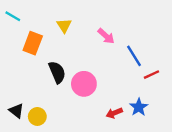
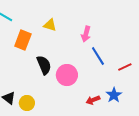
yellow triangle: (64, 26) -> (50, 25), turned -40
pink arrow: (106, 36) -> (86, 34), turned 63
blue line: (134, 56) -> (98, 56), moved

